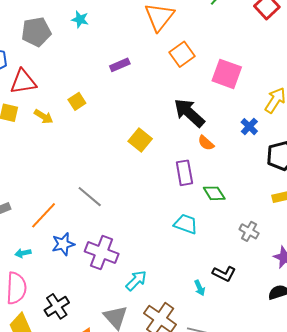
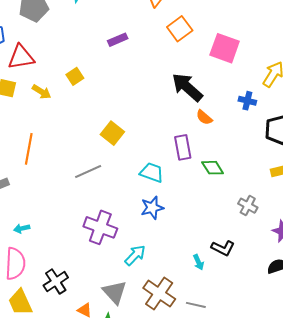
blue cross: (249, 127) -> (247, 101), turned -30
yellow square: (140, 140) -> (112, 133), moved
gray line: (90, 197) -> (88, 172), turned -64
orange line: (44, 215) -> (29, 149), moved, turned -32
cyan trapezoid: (186, 224) -> (152, 172), moved
blue star: (63, 244) -> (152, 208), moved

